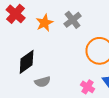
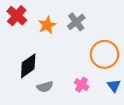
pink cross: (88, 87) -> (81, 85), moved

